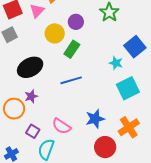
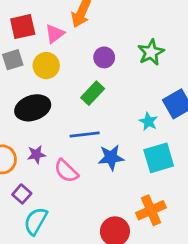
yellow circle: (55, 33) -> (46, 66), moved
purple star: (31, 96) -> (36, 154), moved
blue star: (95, 119) -> (111, 157), moved
pink semicircle: (61, 126) -> (66, 171), moved

